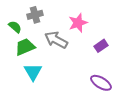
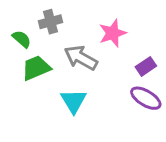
cyan triangle: (33, 72) -> (74, 101), moved
purple ellipse: (101, 83) -> (146, 98), moved

